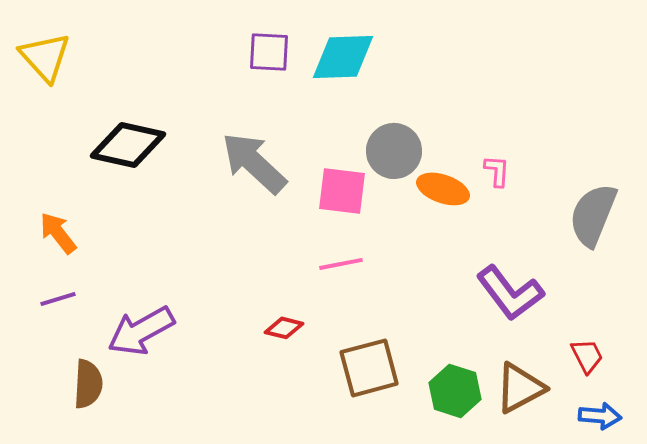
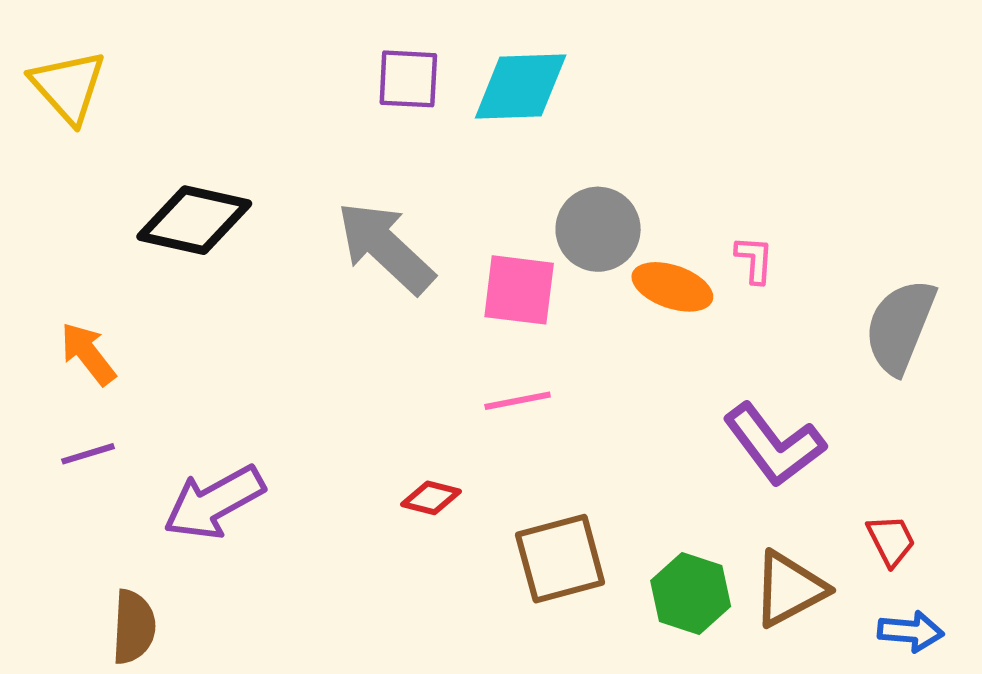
brown semicircle: (88, 384) -> (134, 627), moved

